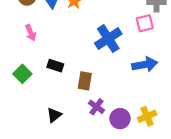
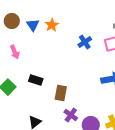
blue cross: (108, 39) -> (85, 42), moved, size x0.6

